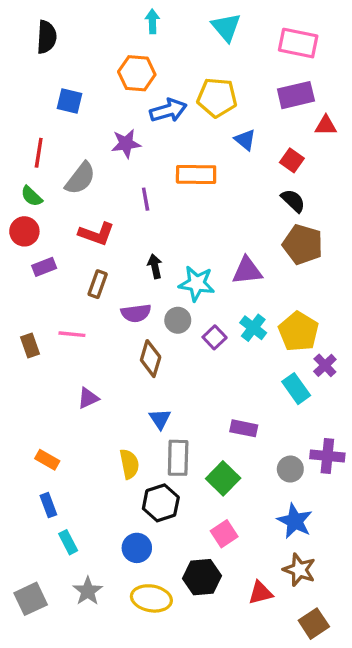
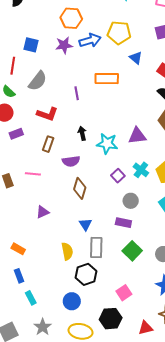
blue square: (69, 101) -> (31, 45), moved
purple star: (126, 144) -> (64, 45), moved
gray circle: (178, 320) -> (131, 201), moved
purple rectangle: (244, 428) -> (123, 223), moved
green square: (223, 478) -> (132, 251), moved

